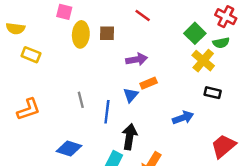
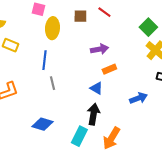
brown square: (107, 33) -> (80, 16), moved
blue triangle: (131, 95) -> (96, 88), moved, turned -40
blue line: (107, 112) -> (44, 60), moved

